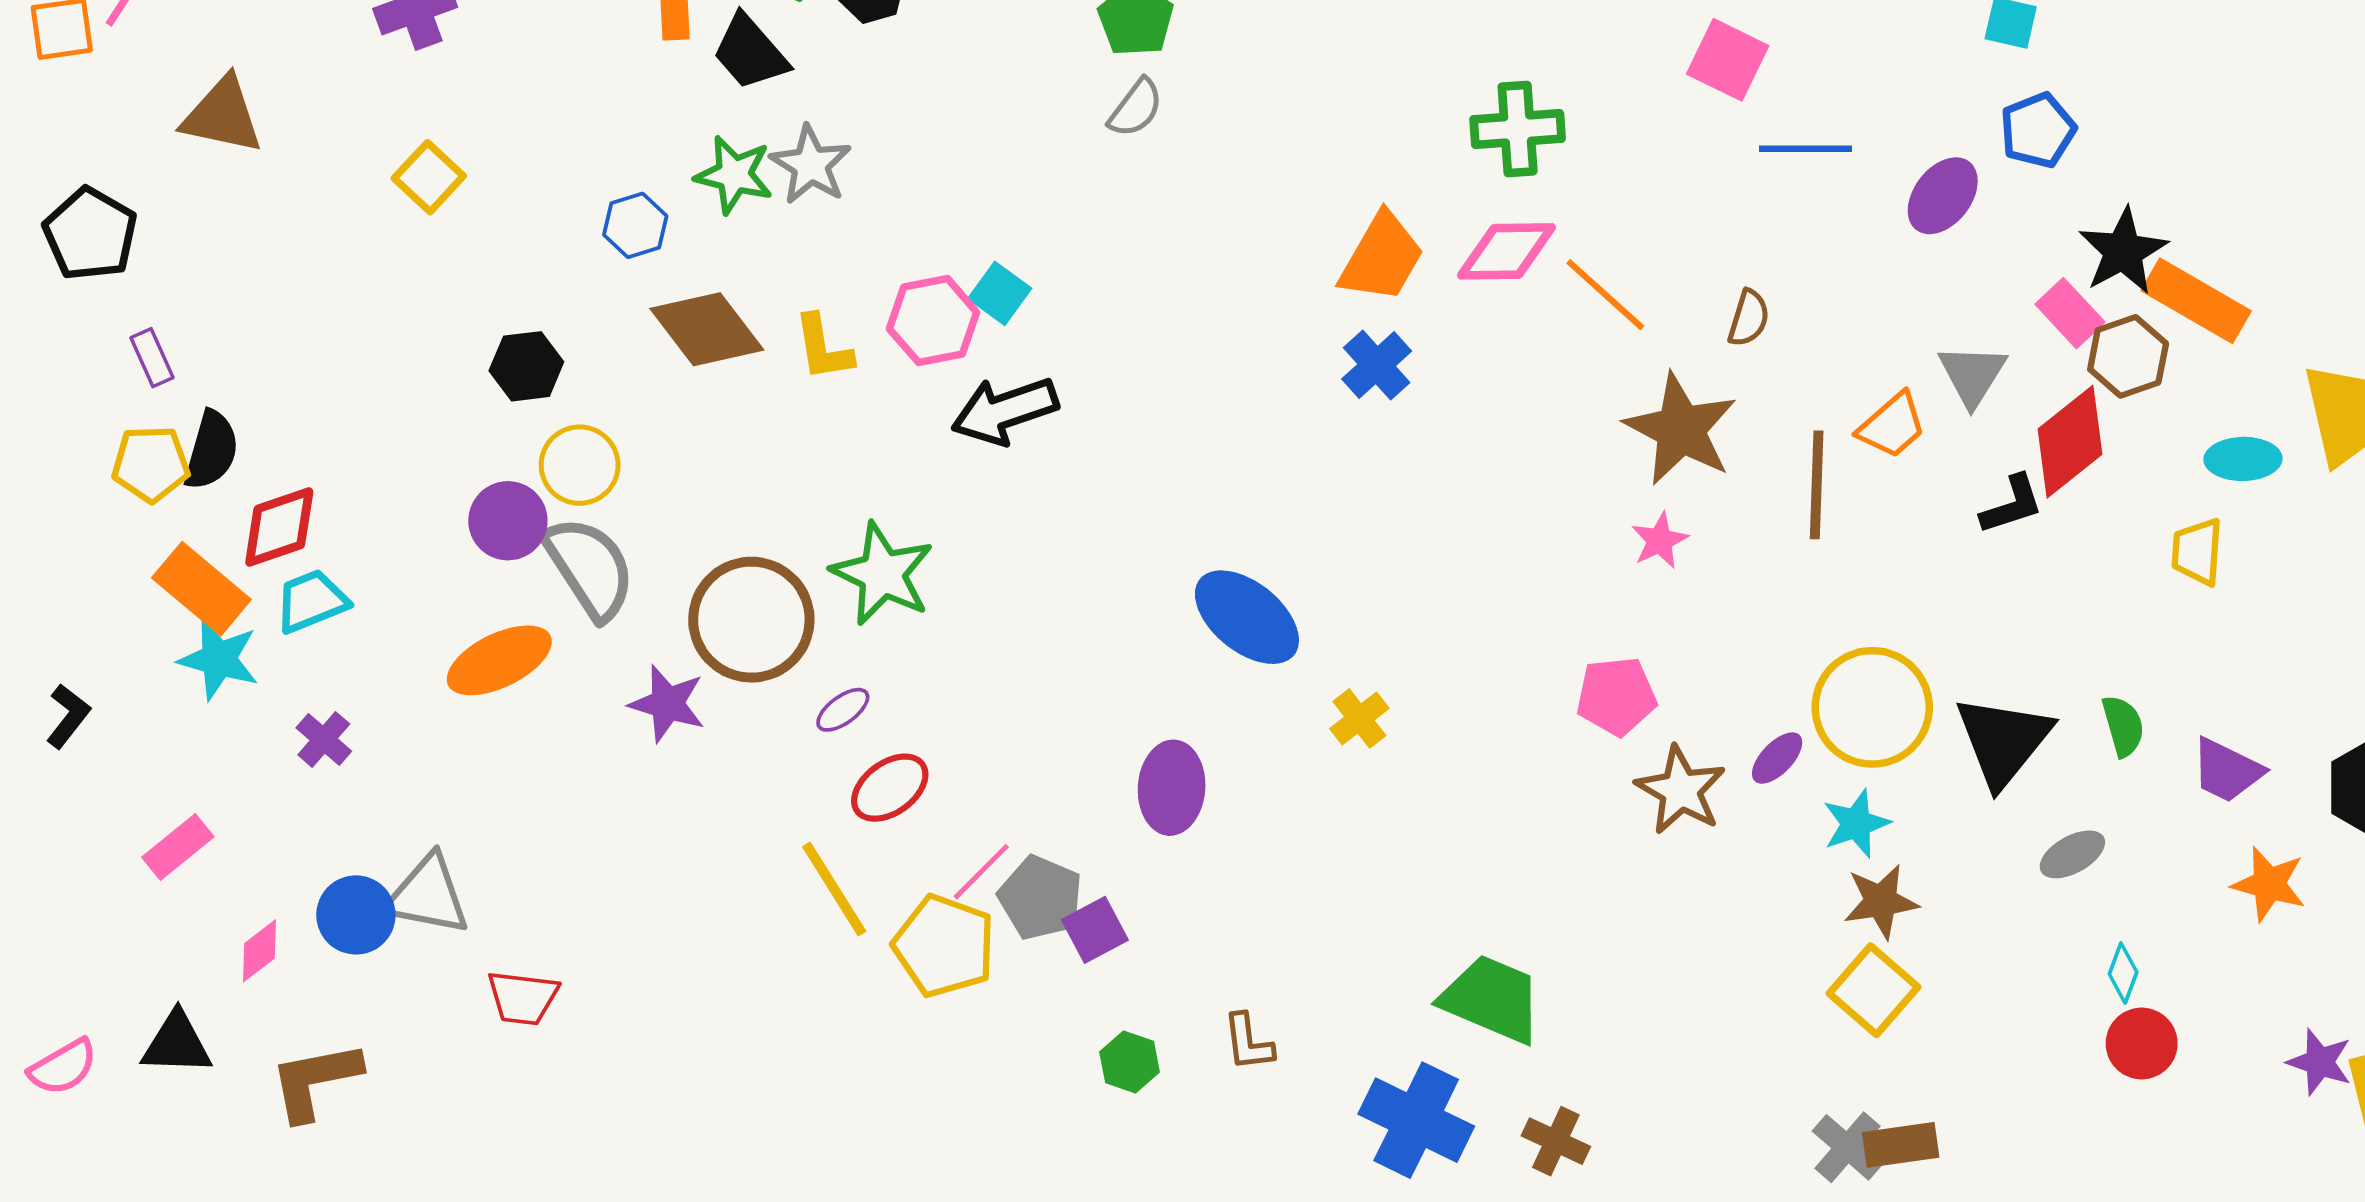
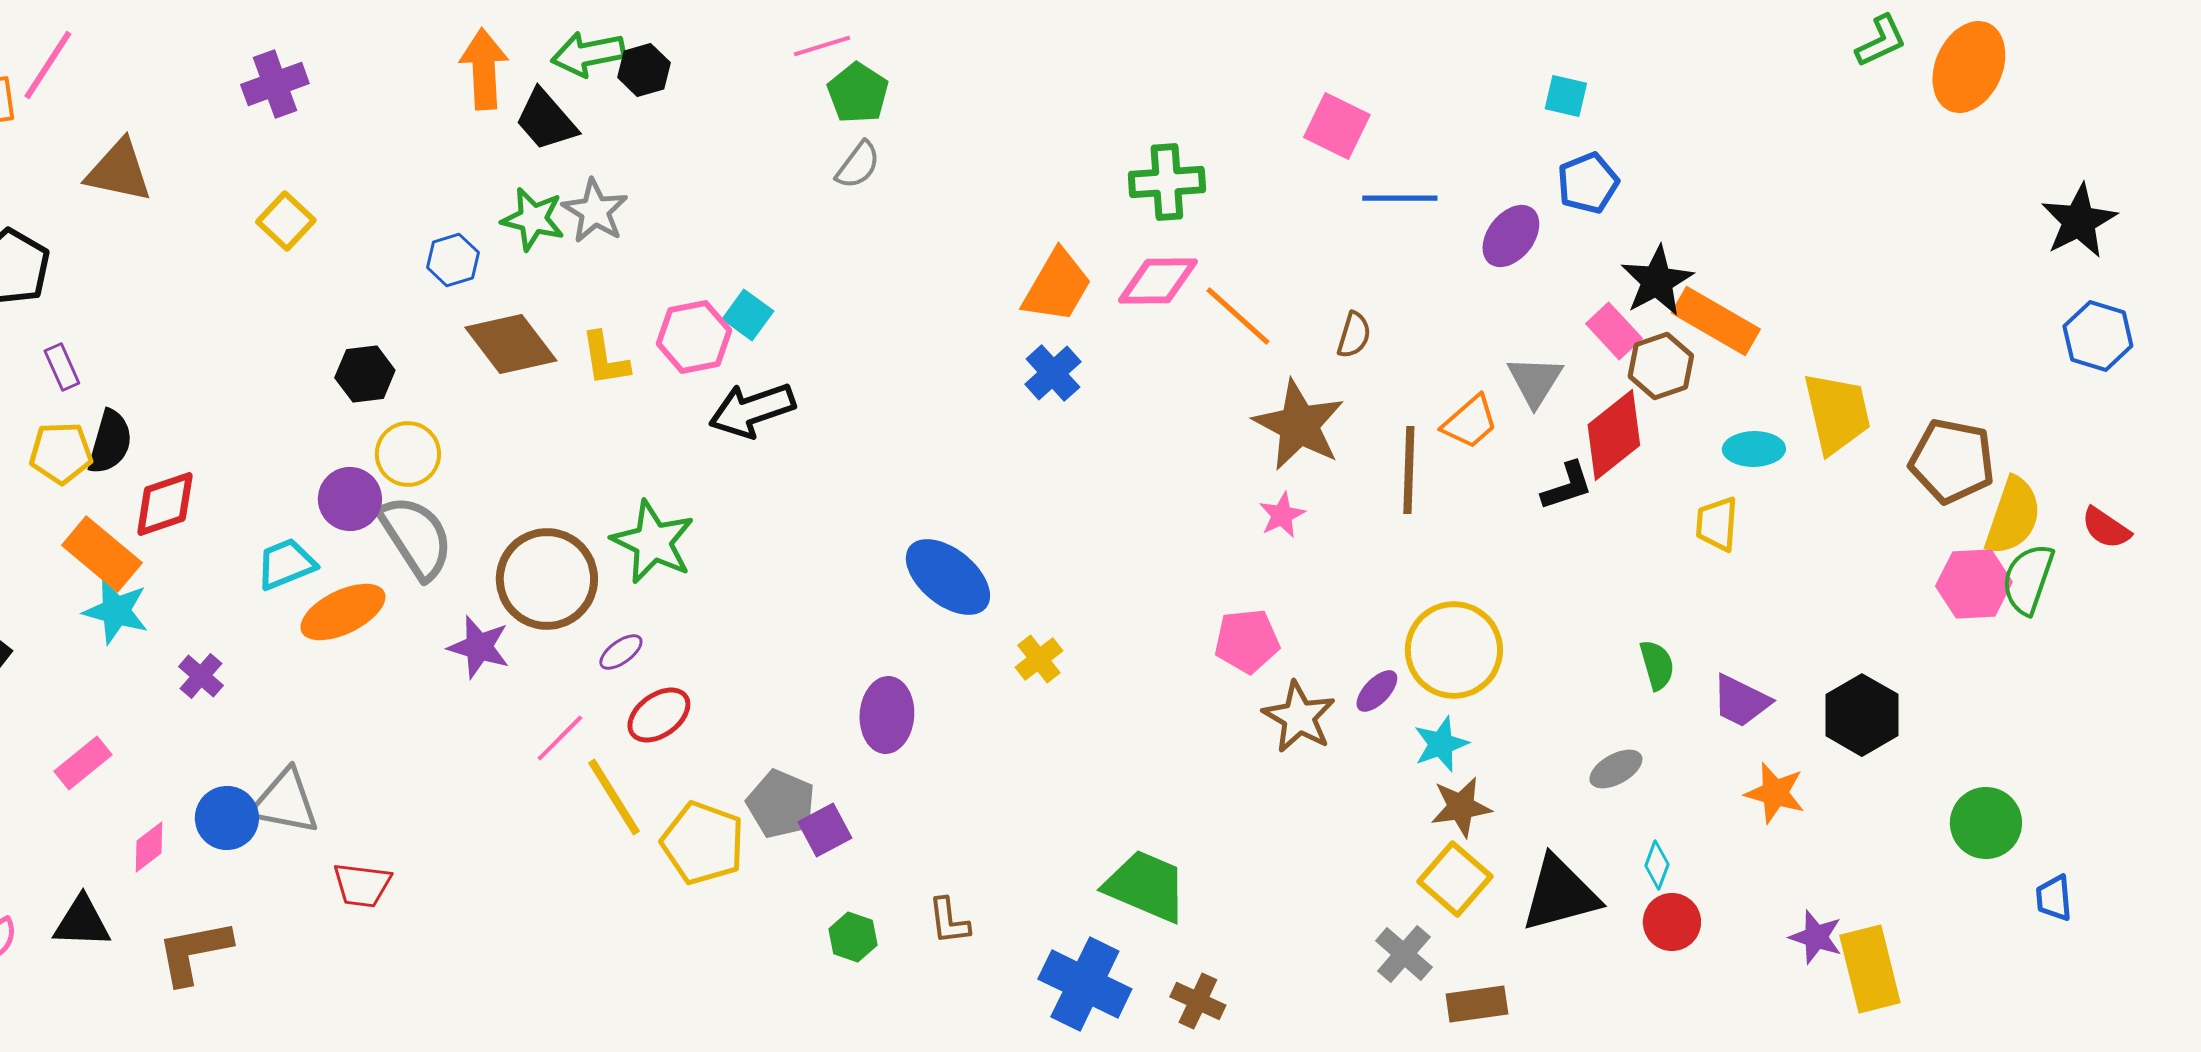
cyan trapezoid: (311, 601) -> (286, 564), moved
black triangle: (2003, 741) -> (1560, 894), moved, turned 36
pink line: (981, 872) -> (560, 738), moved
gray cross: (1848, 1147) -> (1404, 954), moved

